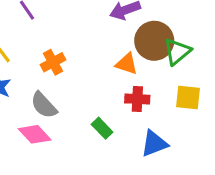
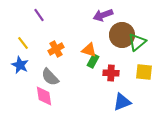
orange triangle: (127, 64) -> (89, 50), moved
green rectangle: (102, 128) -> (93, 61), moved, turned 72
pink diamond: (35, 134) -> (44, 96), turned 35

